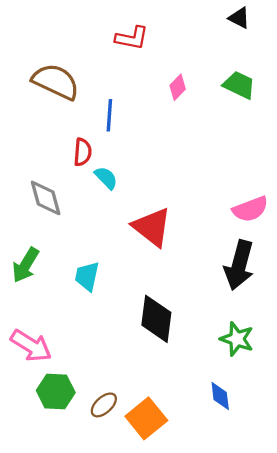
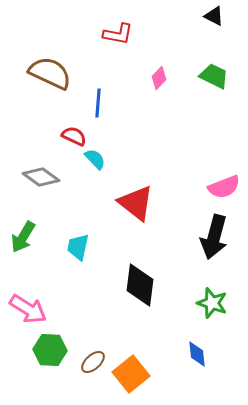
red semicircle: (83, 152) -> (74, 136), turned -70
gray diamond: (46, 198) -> (41, 177), turned -39

